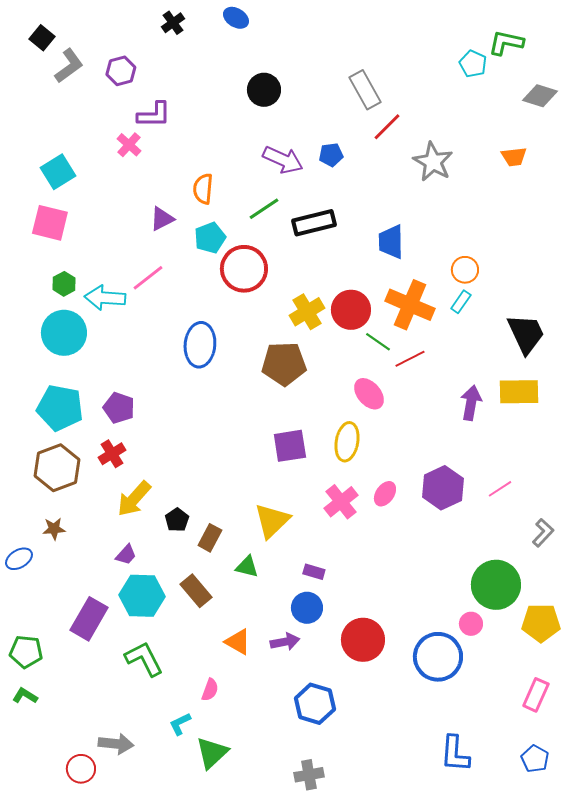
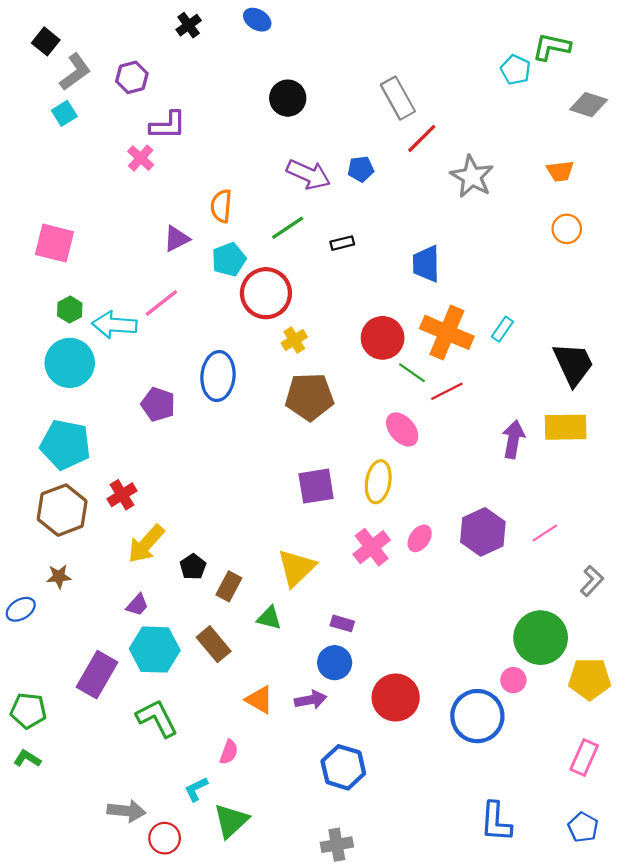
cyan square: (58, 172) -> (64, 113), moved, size x0.7
black rectangle: (314, 223) -> (342, 243), size x0.5
orange circle: (465, 270) -> (567, 229), moved
yellow cross: (307, 312) -> (294, 340), moved, size x0.7
purple pentagon: (119, 408) -> (158, 404), moved
red circle: (81, 769) -> (165, 838), moved

